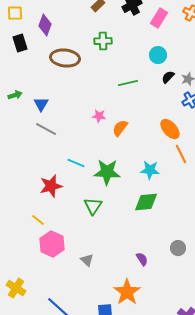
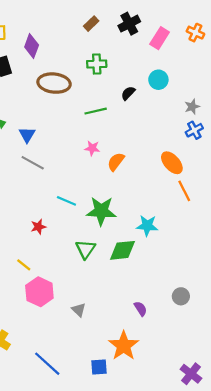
black semicircle: (168, 77) -> (128, 93), moved
green line: (128, 83) -> (96, 111), moved
cyan star: (150, 170) -> (147, 226), moved
red star: (51, 186) -> (38, 227), size x0.6
green diamond: (146, 202) -> (123, 250), moved

